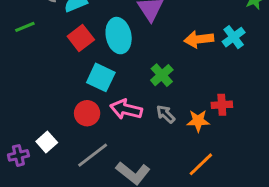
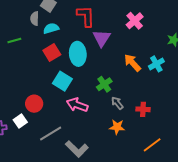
orange arrow: (199, 39) -> (132, 63), turned 48
red circle: (87, 113) -> (34, 104), moved
gray arrow: (166, 114) -> (117, 103), moved
orange star: (198, 121) -> (117, 127), moved
orange line: (201, 164) -> (152, 145), moved

